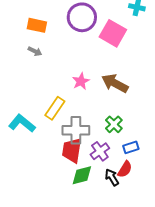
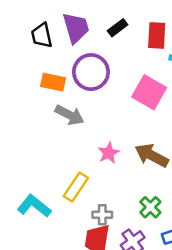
purple circle: (82, 17) -> (91, 72), moved
gray arrow: (35, 51) -> (69, 115), moved, size x1.6
gray cross: (76, 130) -> (102, 215), size x0.6

